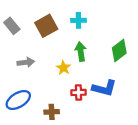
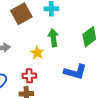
red cross: (78, 92) -> (29, 76), moved

